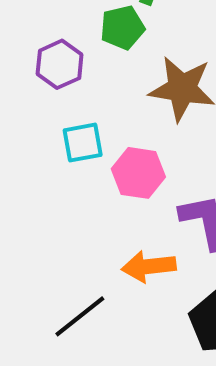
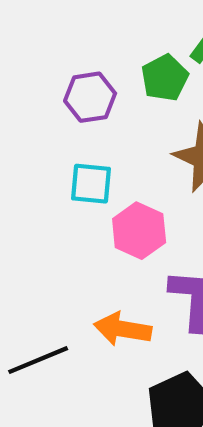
green pentagon: (122, 28) -> (165, 78), turned -30

